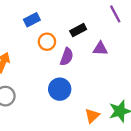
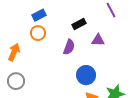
orange circle: (47, 42) -> (38, 33), moved
blue circle: (60, 89) -> (86, 75), moved

